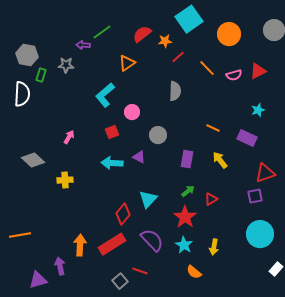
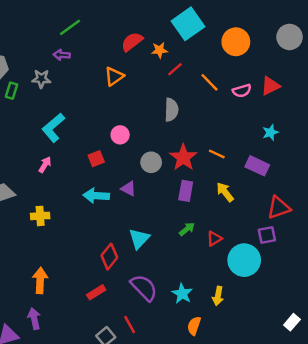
green line: (102, 32) -> (70, 27), moved
cyan L-shape: (105, 95) -> (53, 128), moved
red star: (185, 217) -> (183, 158), moved
cyan circle: (260, 234) -> (244, 260), moved
red rectangle: (112, 244) -> (96, 292), size x0.6
orange arrow: (80, 245) -> (40, 280), moved
red line: (140, 271) -> (130, 325), turned 42
orange semicircle: (194, 272) -> (194, 326), turned 70

